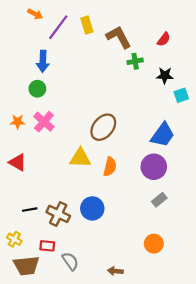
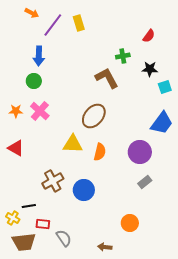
brown L-shape: (119, 37) -> (107, 78), moved
blue trapezoid: (163, 135) -> (162, 123), moved
black line: (30, 210) -> (29, 206), moved
brown cross: (58, 214) -> (53, 181), moved, turned 35
orange circle: (154, 244) -> (130, 223), moved

